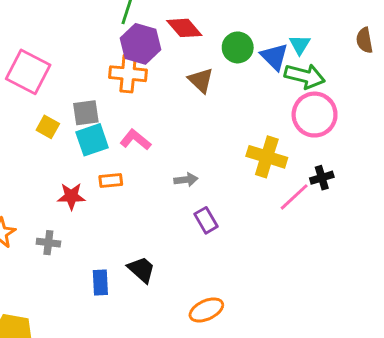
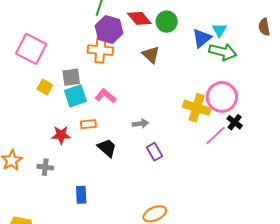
green circle: (238, 47) -> (167, 22), moved
blue triangle: (274, 57) -> (202, 38), turned 35
pink circle: (315, 115) -> (222, 97), moved
black cross: (322, 178) -> (235, 122), turned -35
black trapezoid: (141, 270) -> (107, 148), moved

